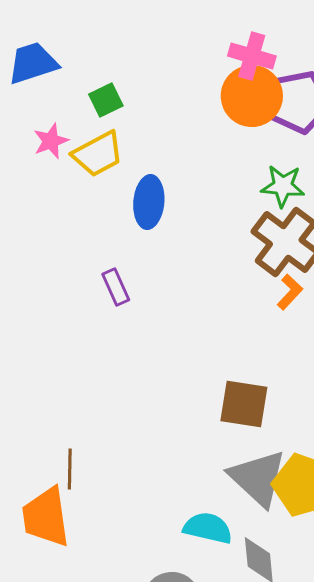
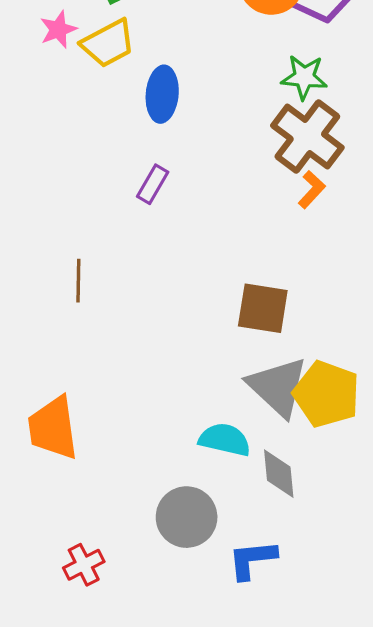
purple rectangle: (116, 287) -> (153, 184), moved, turned 54
brown line: (70, 469) -> (78, 281), moved

